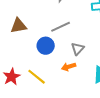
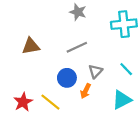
blue circle: (46, 46) -> (67, 78), moved
orange arrow: (69, 67) -> (86, 91), turned -48

